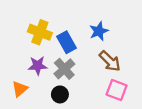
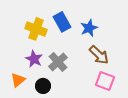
blue rectangle: (67, 42) -> (62, 22), moved
purple star: (38, 66) -> (34, 59), turned 30
black circle: (60, 94) -> (43, 86), moved

